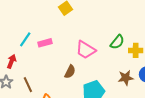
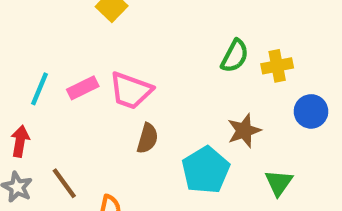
pink trapezoid: (86, 50) -> (131, 91), moved
brown star: (126, 78) -> (244, 131), moved

